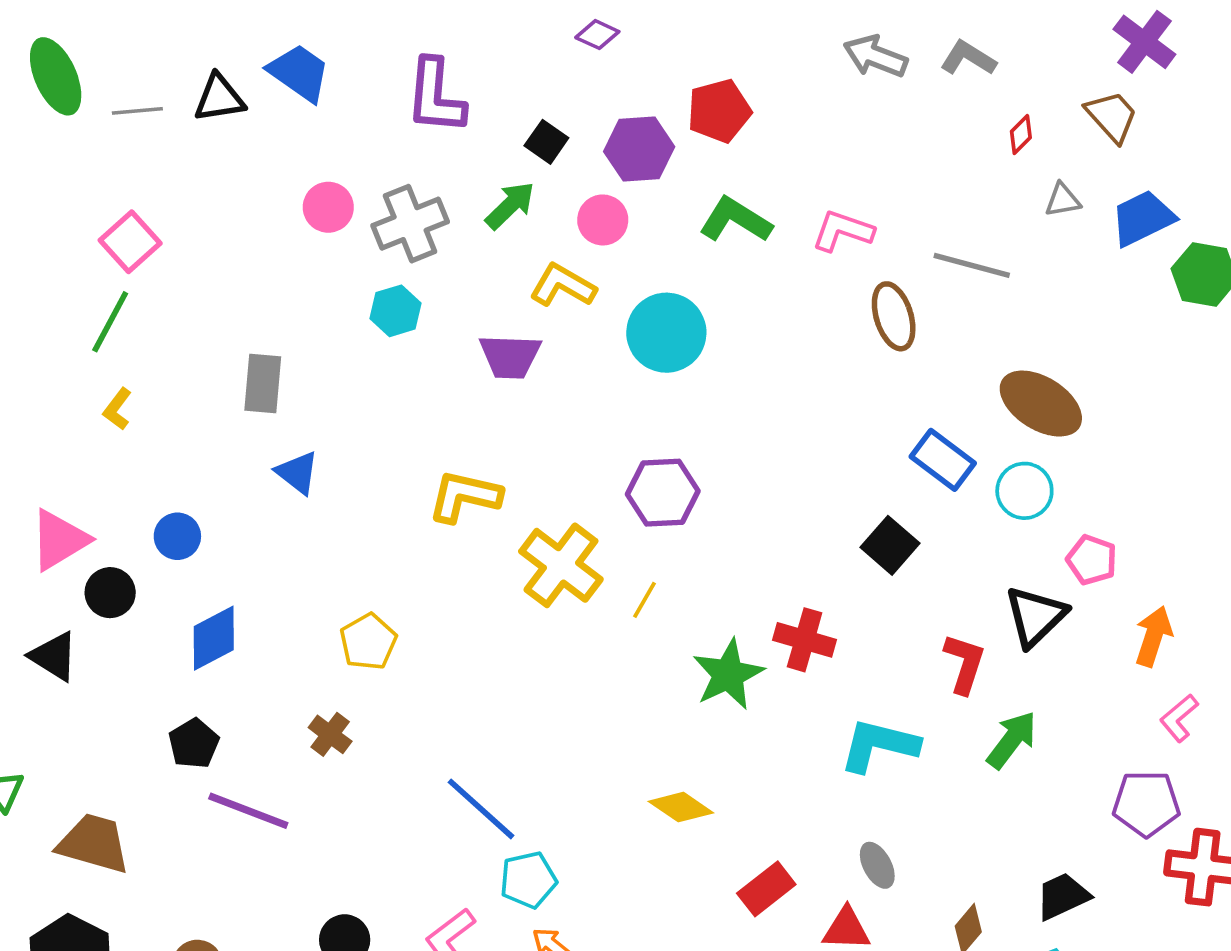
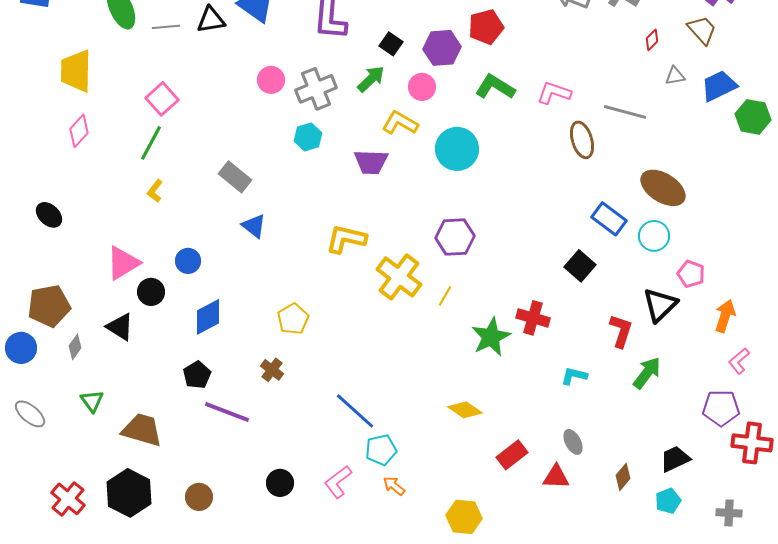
gray rectangle: (263, 384) -> (235, 177), turned -56
cyan L-shape: (879, 745) -> (574, 376), size x0.6

